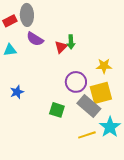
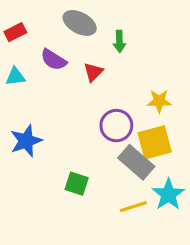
gray ellipse: (27, 15) -> (80, 23), moved, turned -60
green arrow: (71, 42) -> (119, 41), moved
blue star: (17, 92) -> (26, 141), size x1.5
green square: (57, 110) -> (77, 184), moved

